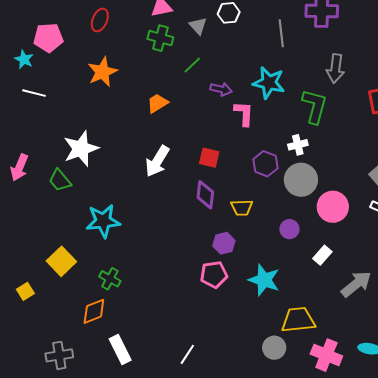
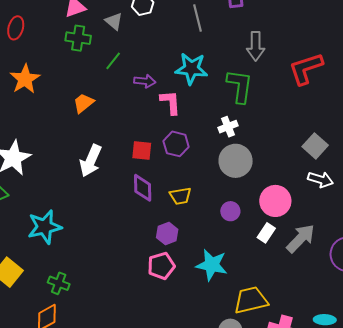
purple hexagon: (265, 164) -> (176, 144), moved
pink circle: (333, 207) -> (275, 201), moved
gray arrow: (356, 284) -> (301, 238), moved

